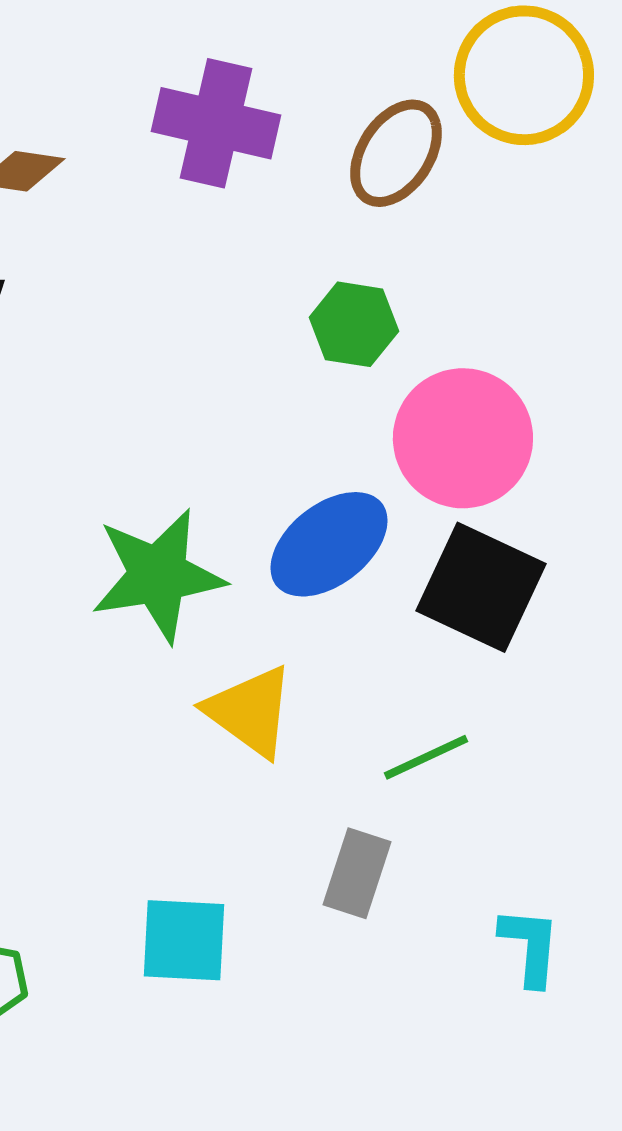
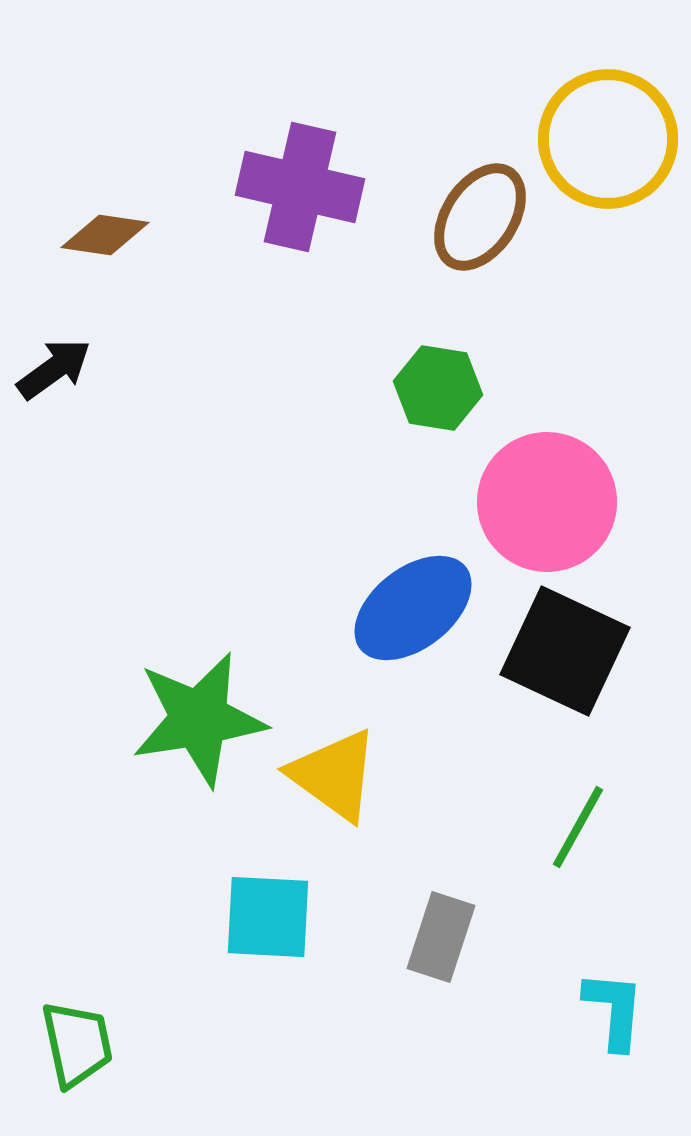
green star: (158, 575) -> (199, 719), moved
green line: (426, 757) -> (578, 827), moved, turned -36
cyan square: (184, 940) -> (268, 917), moved

